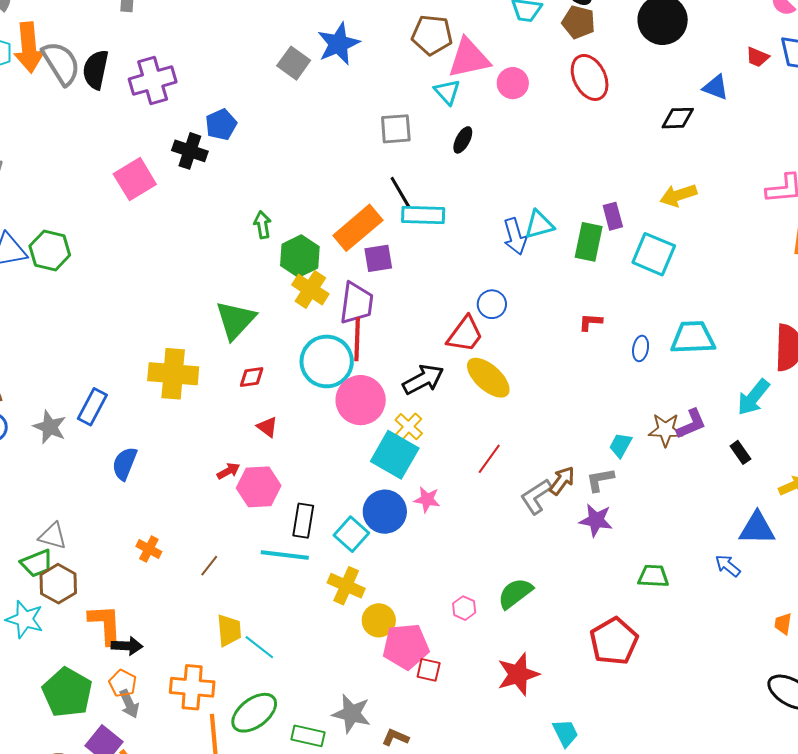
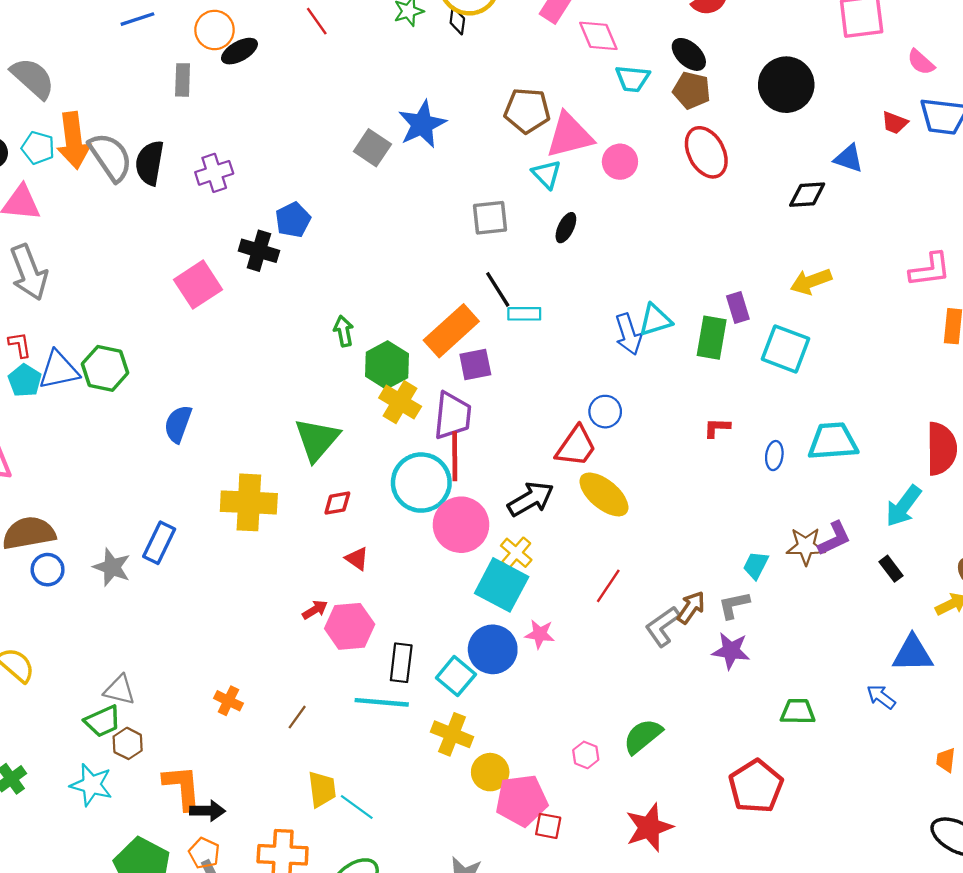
purple cross: (153, 80) -> (214, 173), size x0.7
cyan rectangle: (423, 215) -> (524, 314), size x0.7
blue semicircle: (125, 464) -> (178, 424), moved
brown hexagon: (58, 584) -> (128, 743), size x0.7

